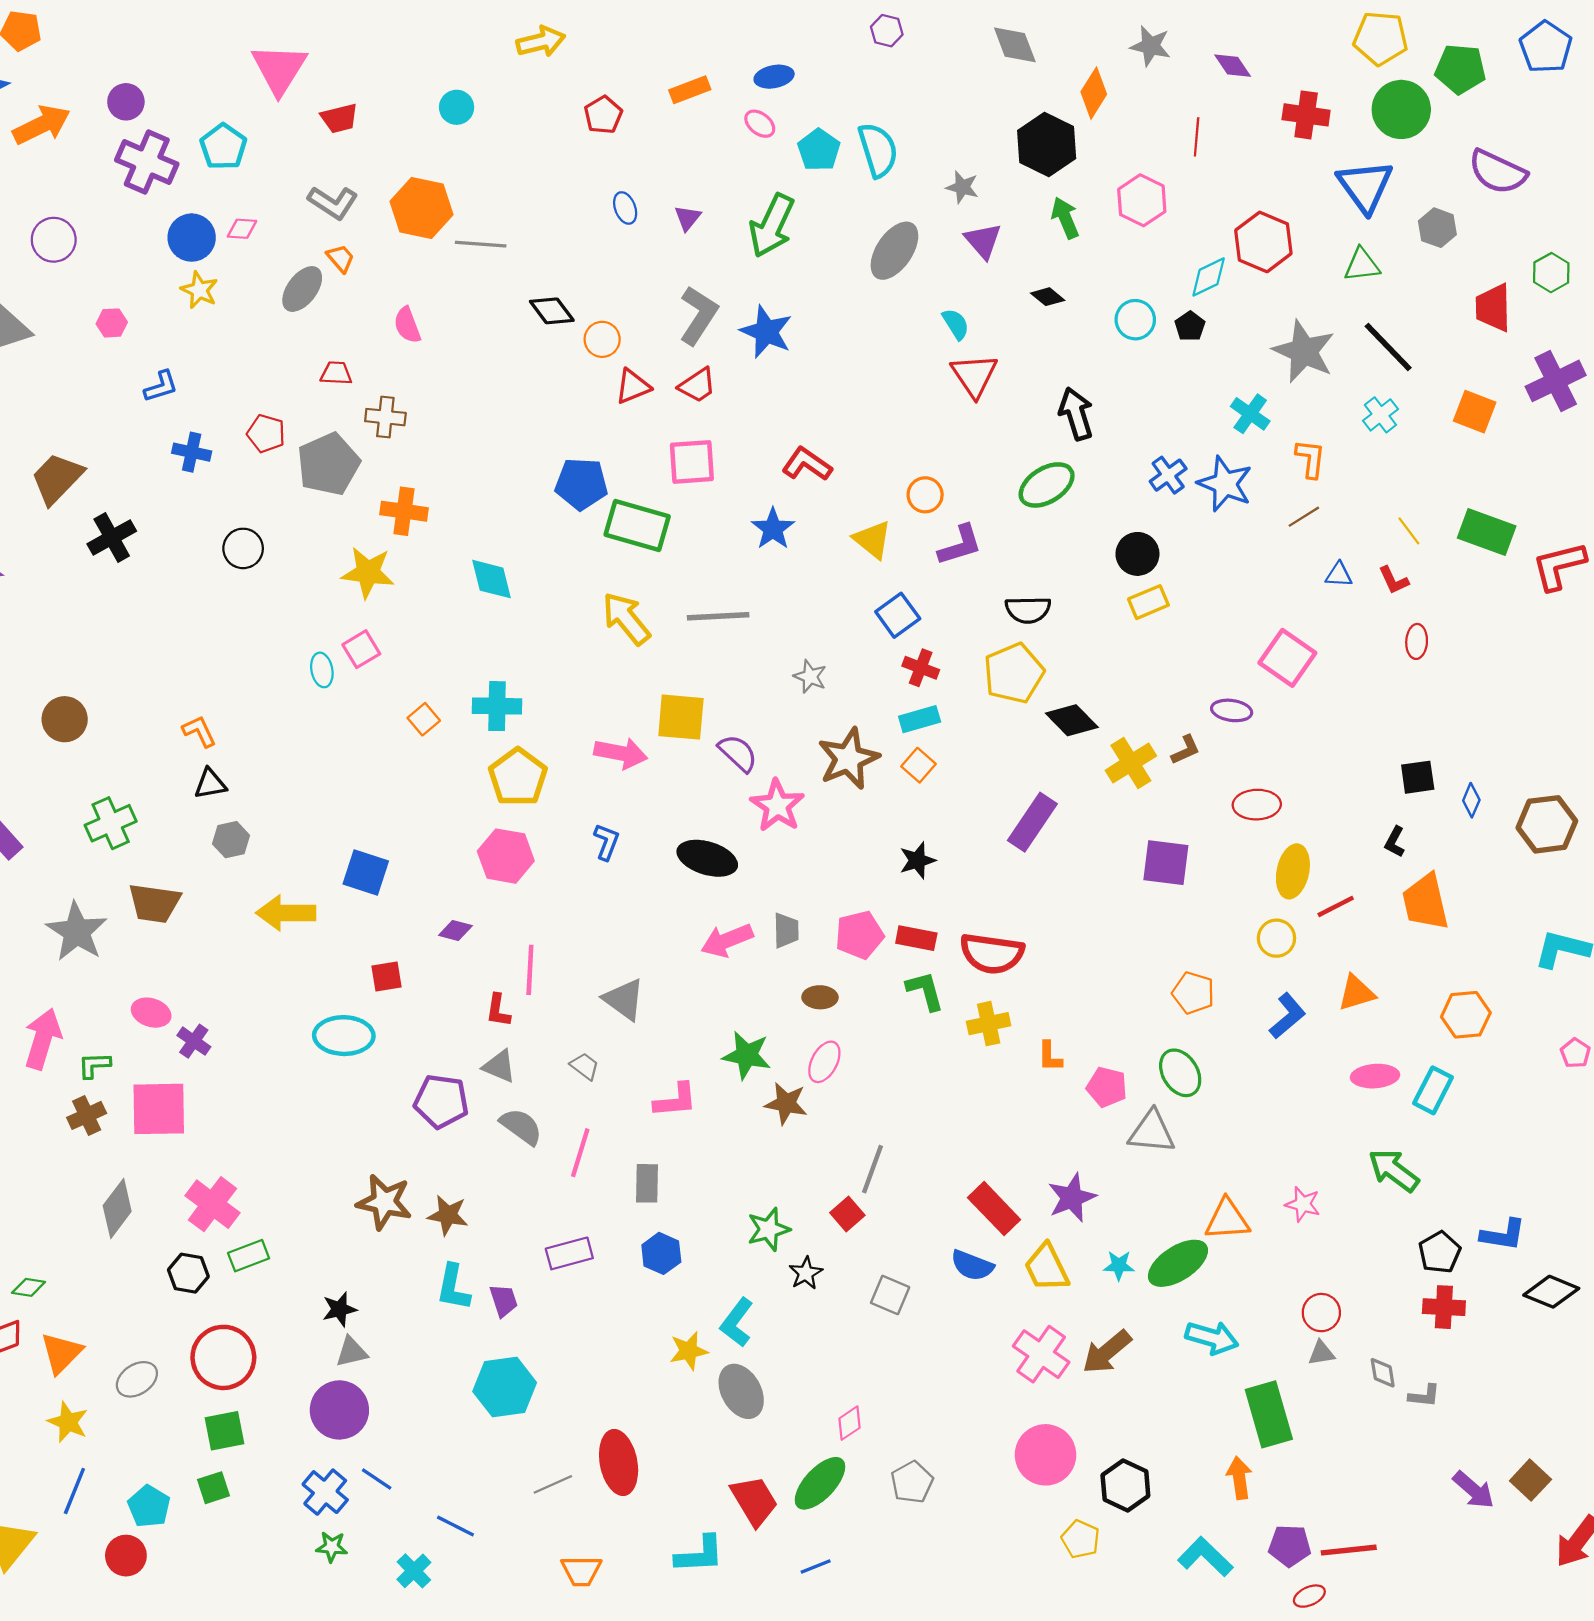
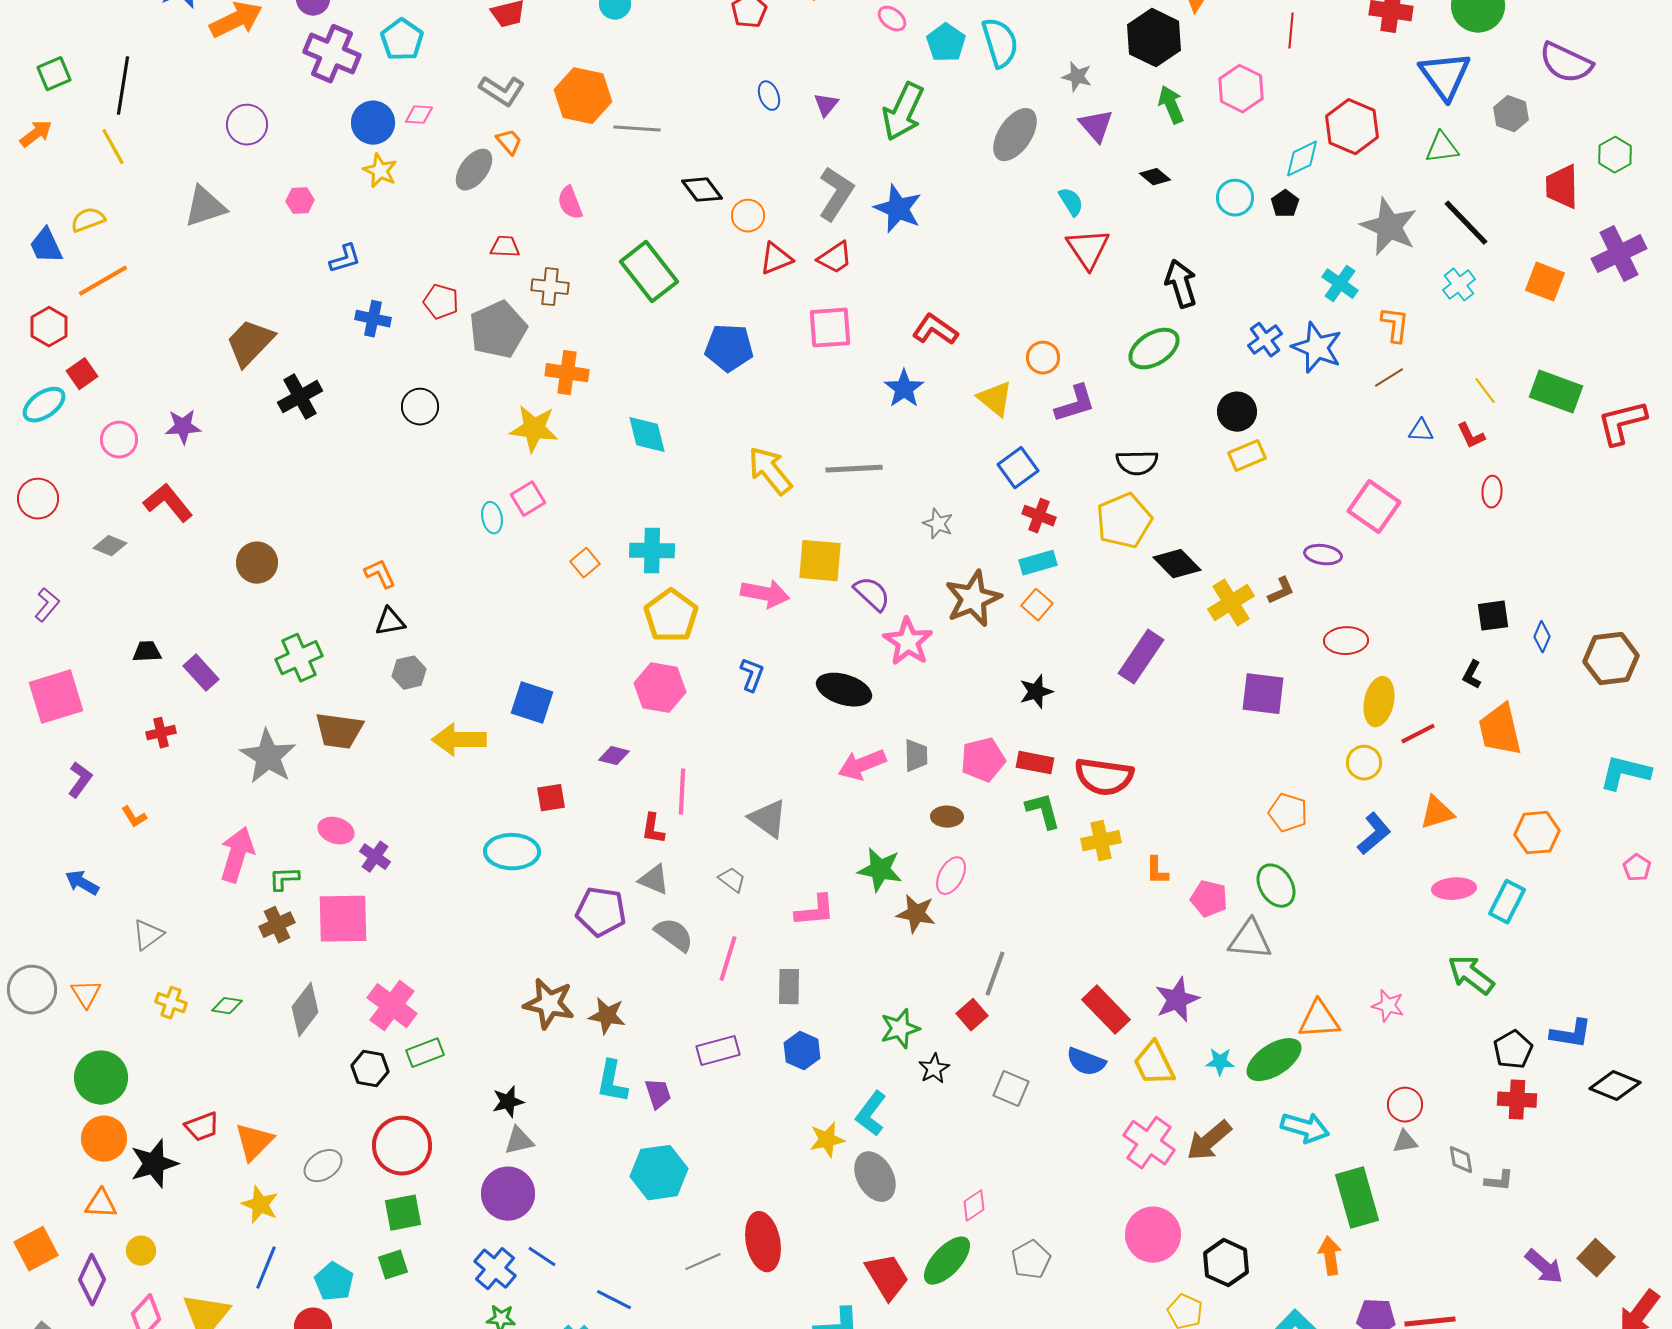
green rectangle: (637, 525) -> (649, 272), moved, turned 36
green diamond: (29, 1287) -> (227, 1006), moved

